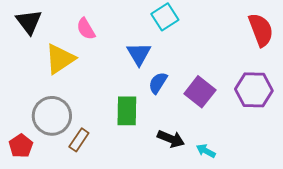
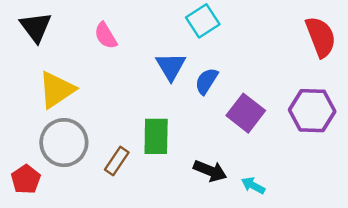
yellow triangle: (60, 59) -> (57, 90), moved
blue semicircle: (158, 83) -> (206, 81), moved
brown rectangle: (79, 140) -> (117, 161), moved

